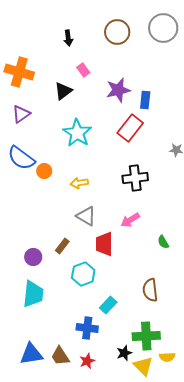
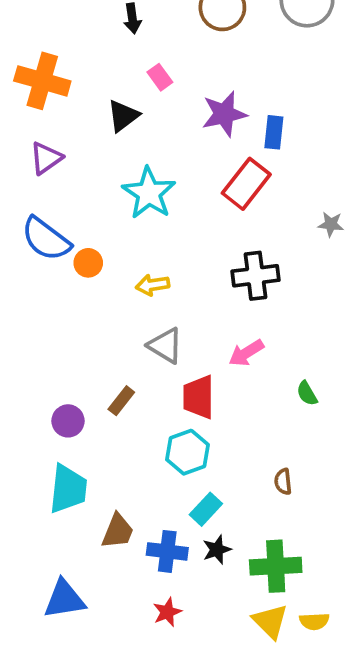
cyan hexagon: (83, 274) -> (187, 452), moved
brown semicircle: (150, 290) -> (283, 482), size x0.6
black star: (124, 353) -> (217, 550), moved
brown trapezoid: (60, 356) -> (118, 531), moved, turned -125
yellow semicircle: (167, 357) -> (314, 621), moved

